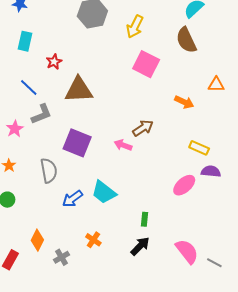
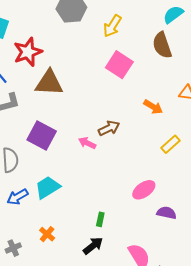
red star: (54, 62) -> (28, 52), size x1.8
yellow rectangle: (199, 148) -> (170, 144), moved, turned -72
purple semicircle: (211, 171) -> (167, 213), moved
cyan trapezoid: (104, 192) -> (47, 187), moved, turned 104
blue arrow: (72, 199) -> (17, 197), moved

